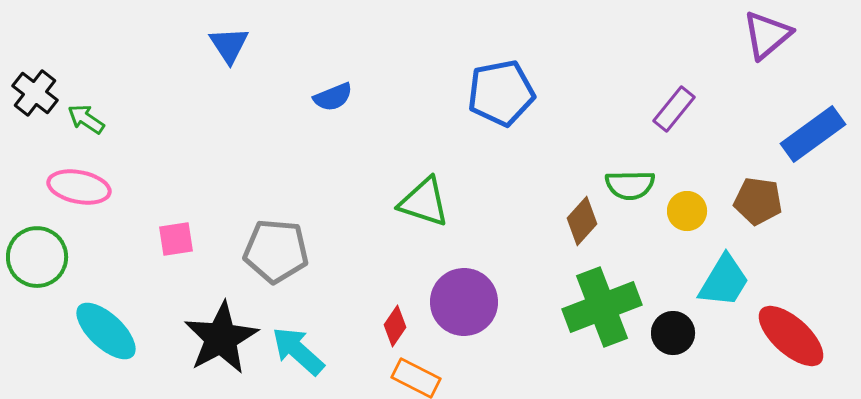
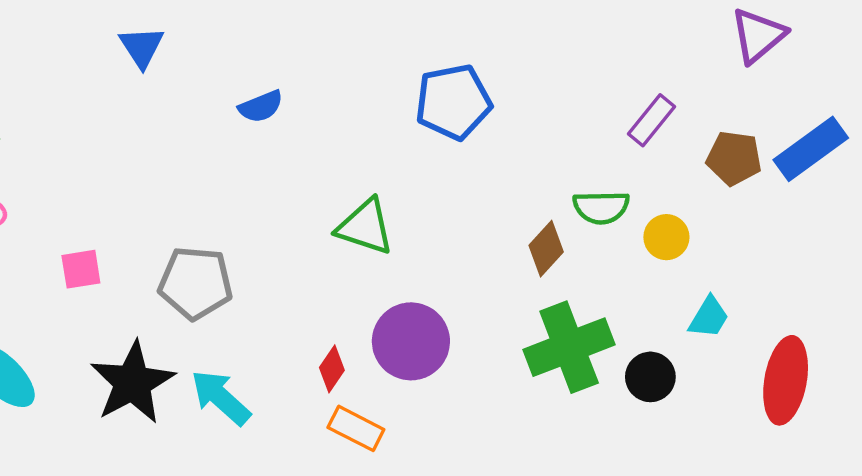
brown pentagon: (758, 201) -> (734, 158), moved
cyan trapezoid: (724, 281) -> (709, 317), size x0.7
red ellipse: (791, 336) -> (786, 380), turned 58

